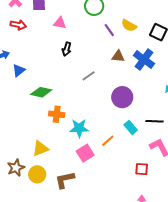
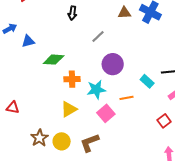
blue triangle: (19, 70) -> (28, 41), turned 32
purple circle: (122, 97) -> (113, 64), moved
orange line: (108, 141) -> (126, 98), turned 40
yellow triangle: (40, 149) -> (69, 109), moved
red square: (142, 169) -> (164, 121), turned -32

